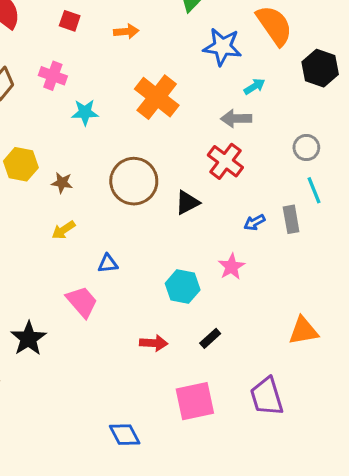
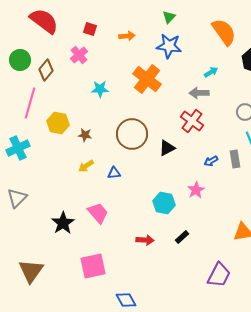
blue star: (222, 47) -> (169, 46), moved
pink cross: (53, 76) -> (79, 55), moved, turned 30
blue triangle: (108, 264) -> (114, 173), moved
black star: (28, 338) -> (63, 223), moved
purple trapezoid: (267, 396) -> (219, 275), turned -136
pink square: (195, 401) -> (93, 266), moved

